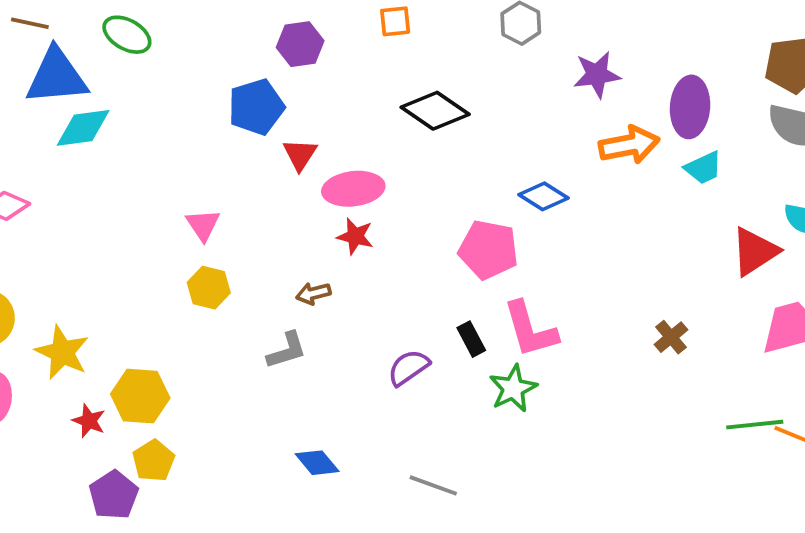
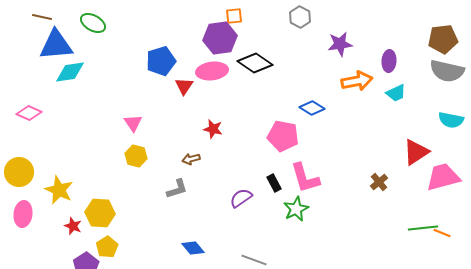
purple hexagon: (300, 44) -> (220, 38), moved, size x1.4
purple ellipse: (690, 107) -> (389, 61), size x0.7
pink ellipse: (353, 189) -> (212, 71), moved
red triangle: (755, 252) -> (416, 152), moved

